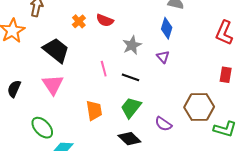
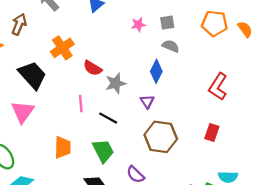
red semicircle: (105, 20) -> (93, 68), moved
orange cross: (79, 21) -> (62, 48), size x1.5
green trapezoid: (131, 107) -> (103, 151), turned 105
brown hexagon: (199, 107) -> (161, 137), moved

